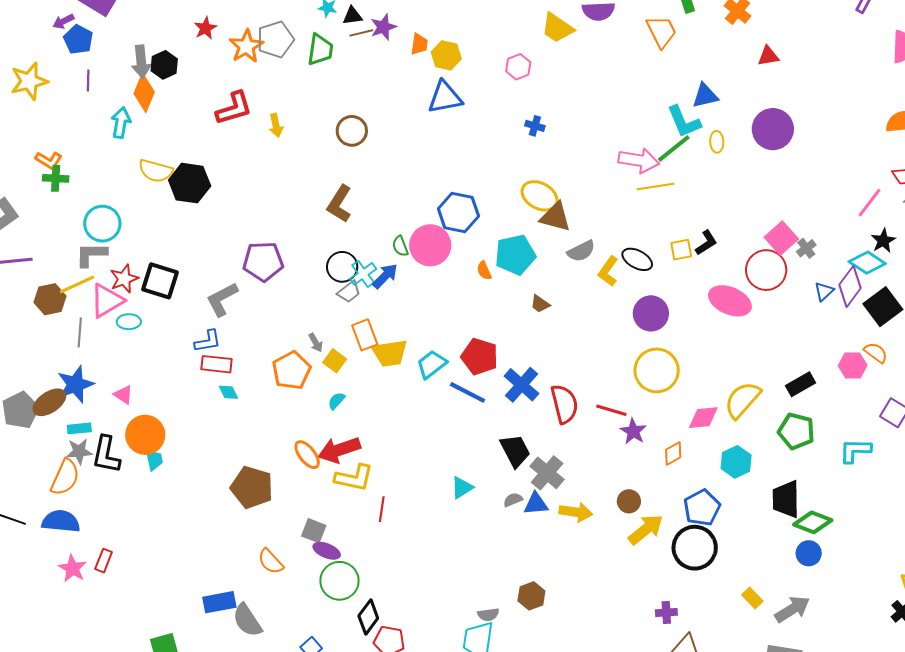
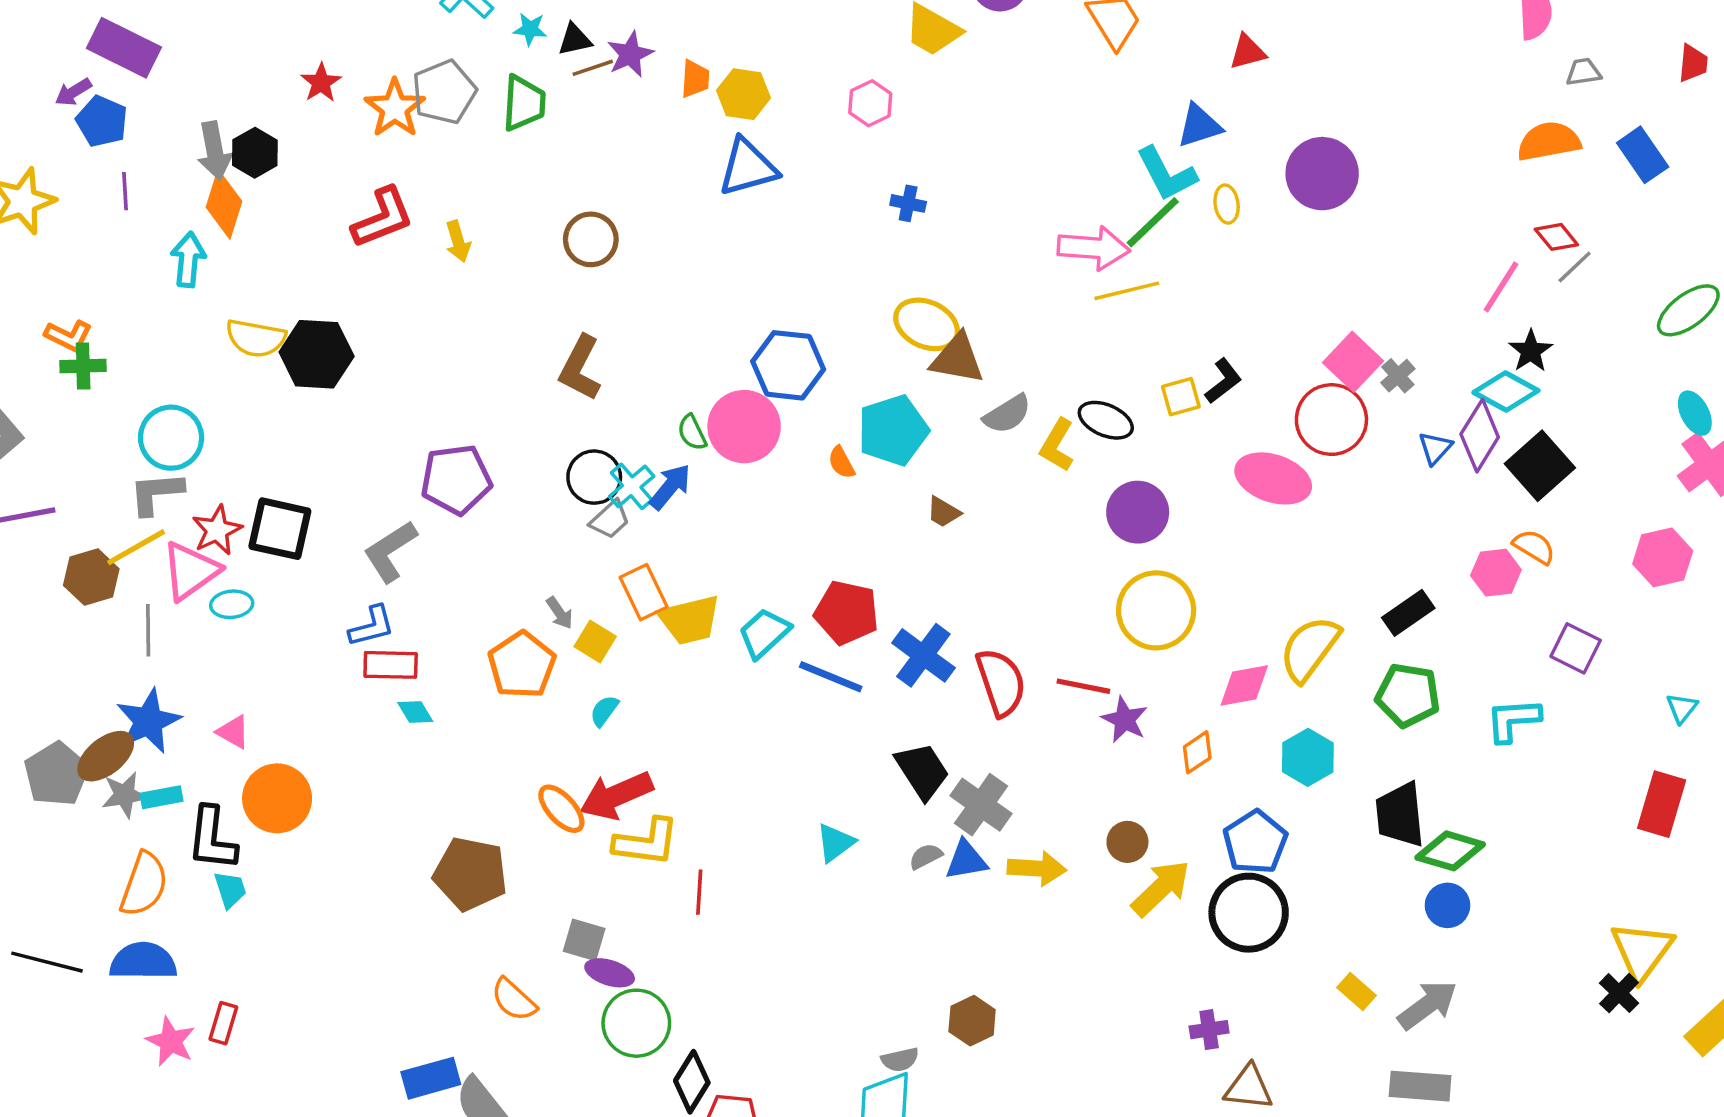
red triangle: (768, 56) -> (1248, 52), moved
gray star: (79, 451) -> (125, 795), moved
cyan trapezoid: (154, 460) -> (230, 890), moved

